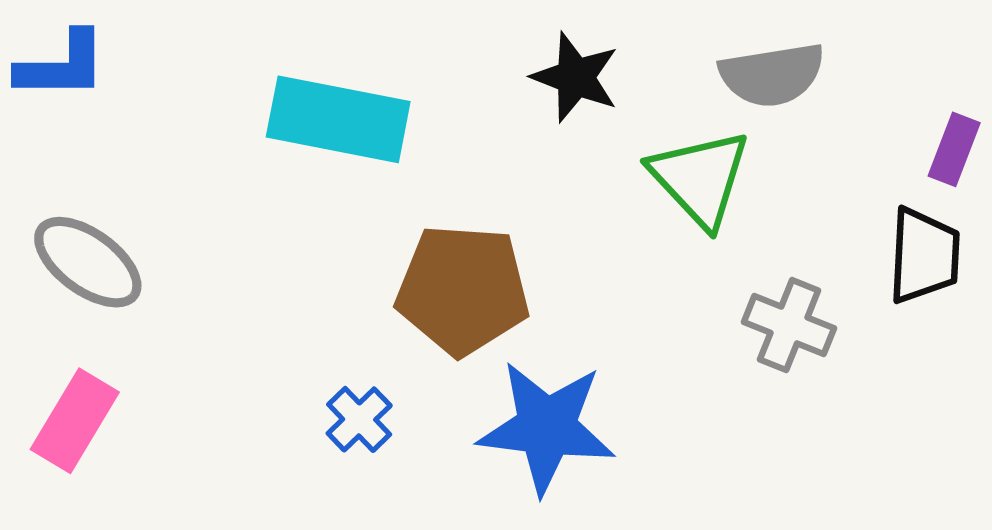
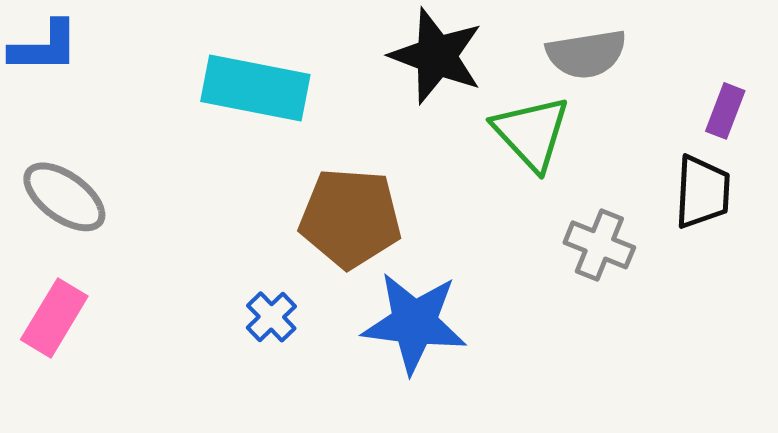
black star: (575, 77) -> (436, 56), size x1.4

